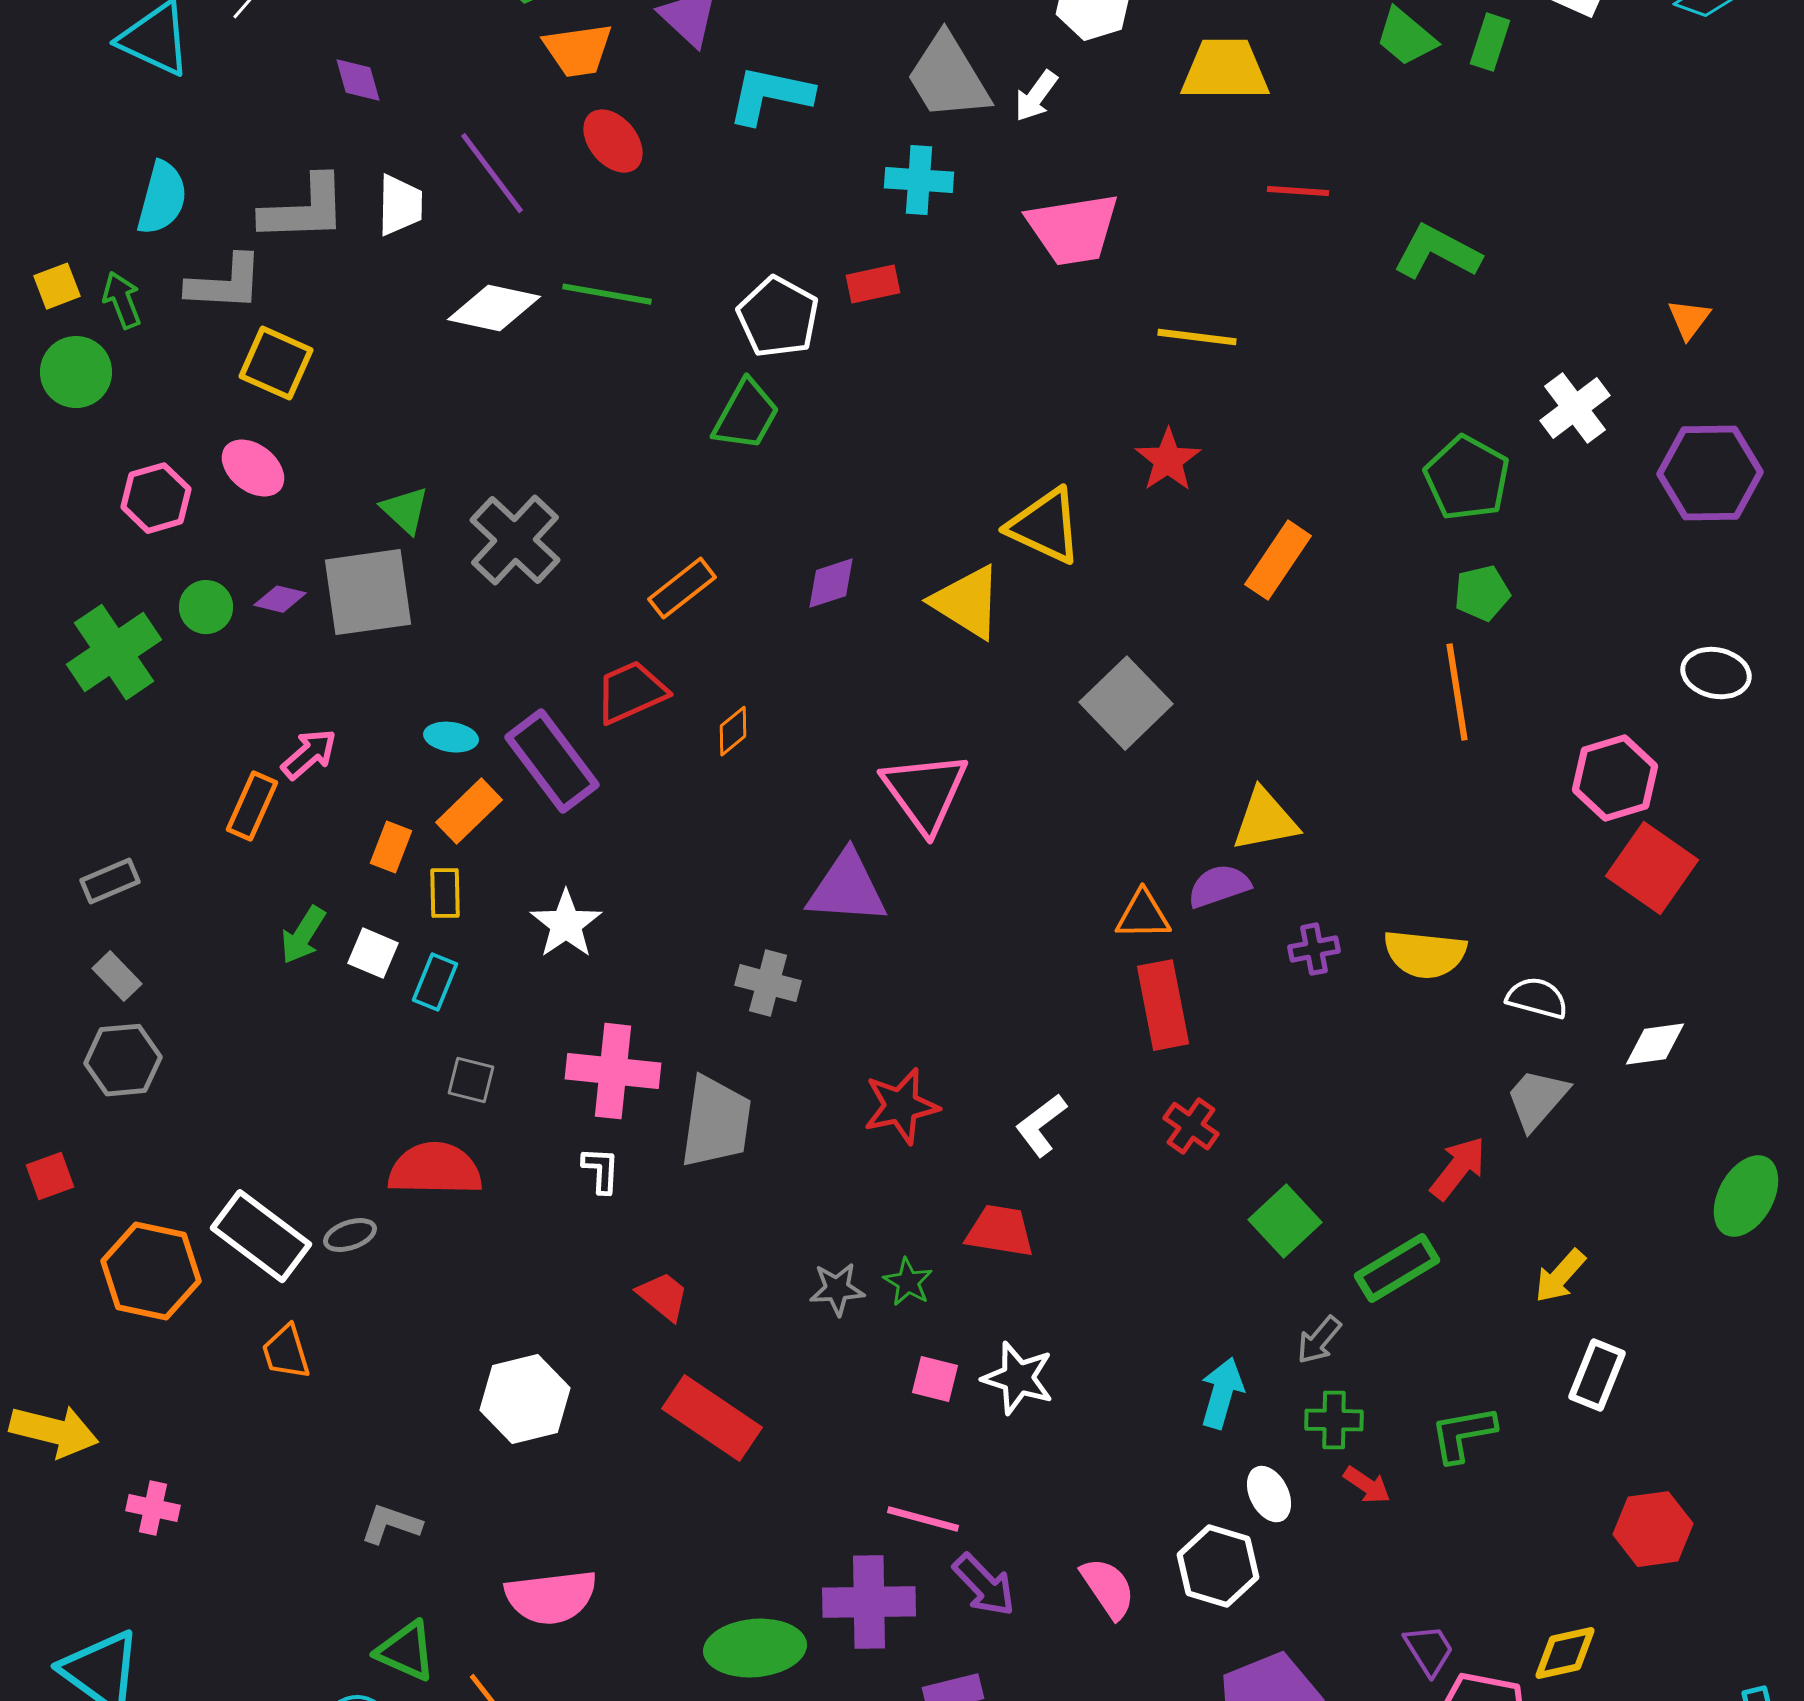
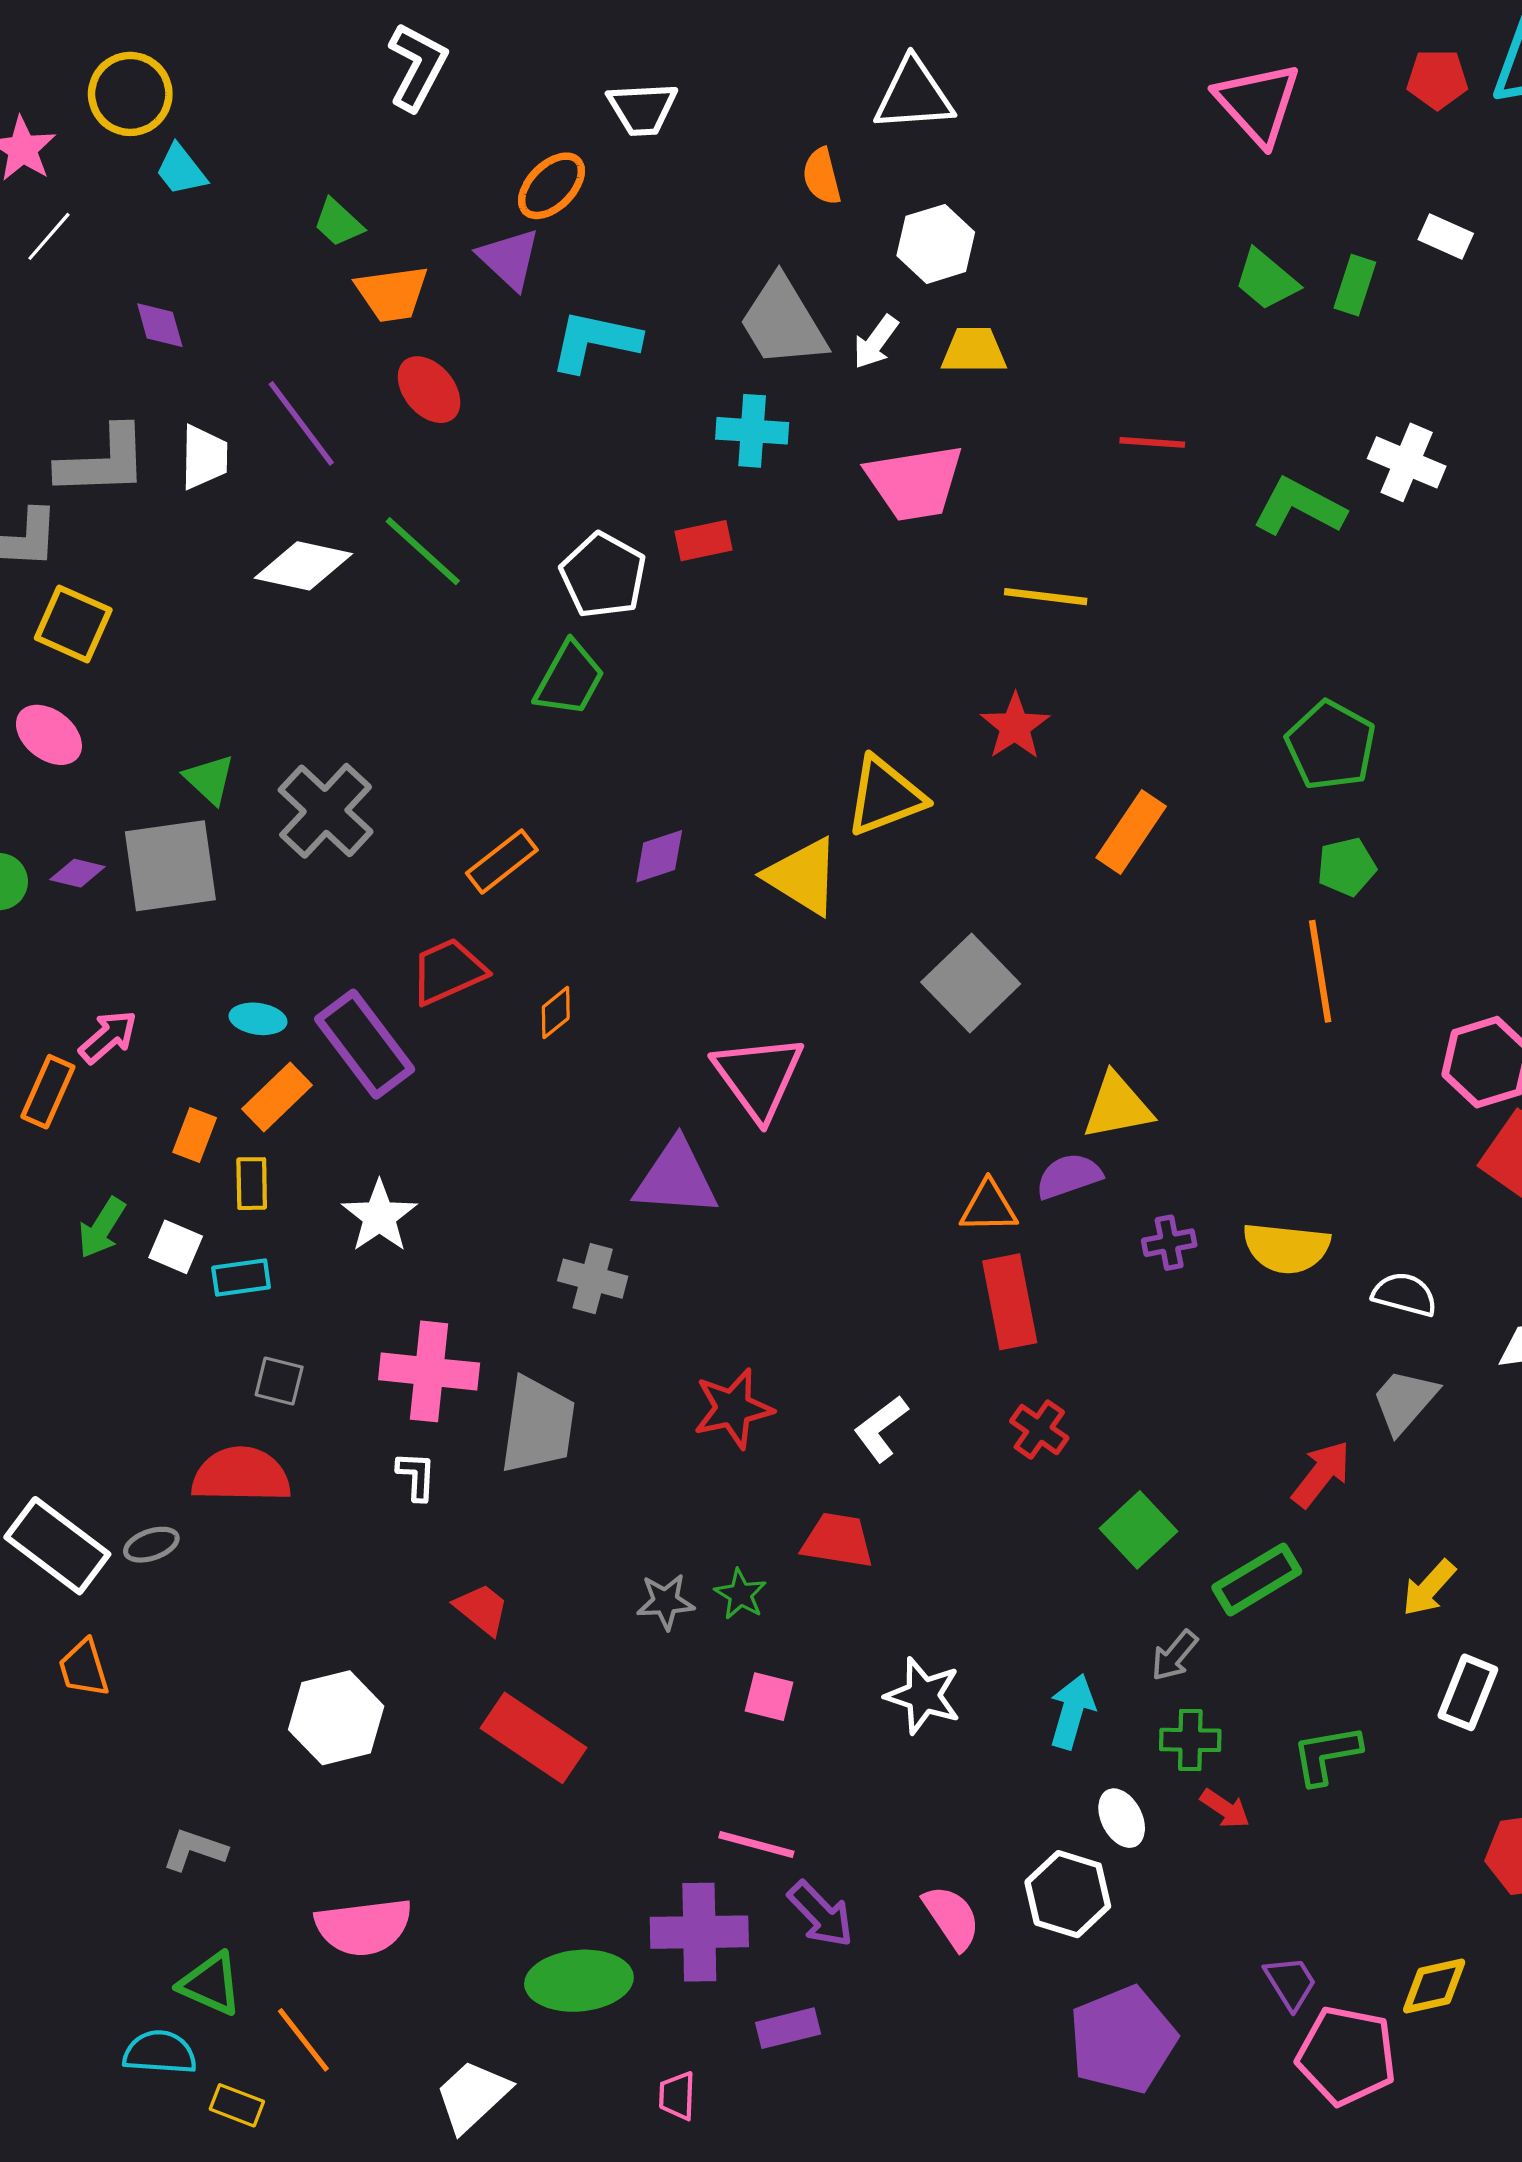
yellow trapezoid: (1225, 70) -> (974, 351), moved, size x0.7
green line: (607, 294) -> (423, 551), turned 32
white cross: (1575, 408) -> (1407, 462), moved, turned -30
yellow triangle: (1045, 526) -> (885, 796), turned -46
cyan rectangle: (435, 982) -> (241, 1278), turned 60
white star: (1018, 1378) -> (923, 1696), moved

